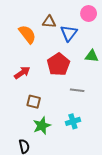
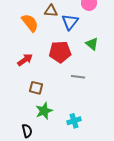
green triangle: (92, 56) -> (92, 44), turned 32
red pentagon: (58, 64) -> (60, 52), turned 30
cyan cross: (73, 121) -> (74, 121), moved

